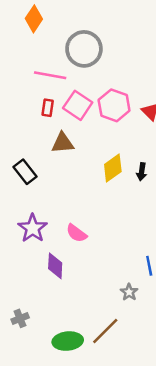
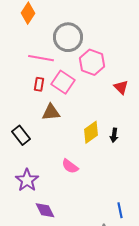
pink hexagon: (114, 105) -> (92, 62), moved
pink semicircle: (76, 233) -> (70, 166), moved
purple diamond: (55, 266) -> (45, 210), turned -30

